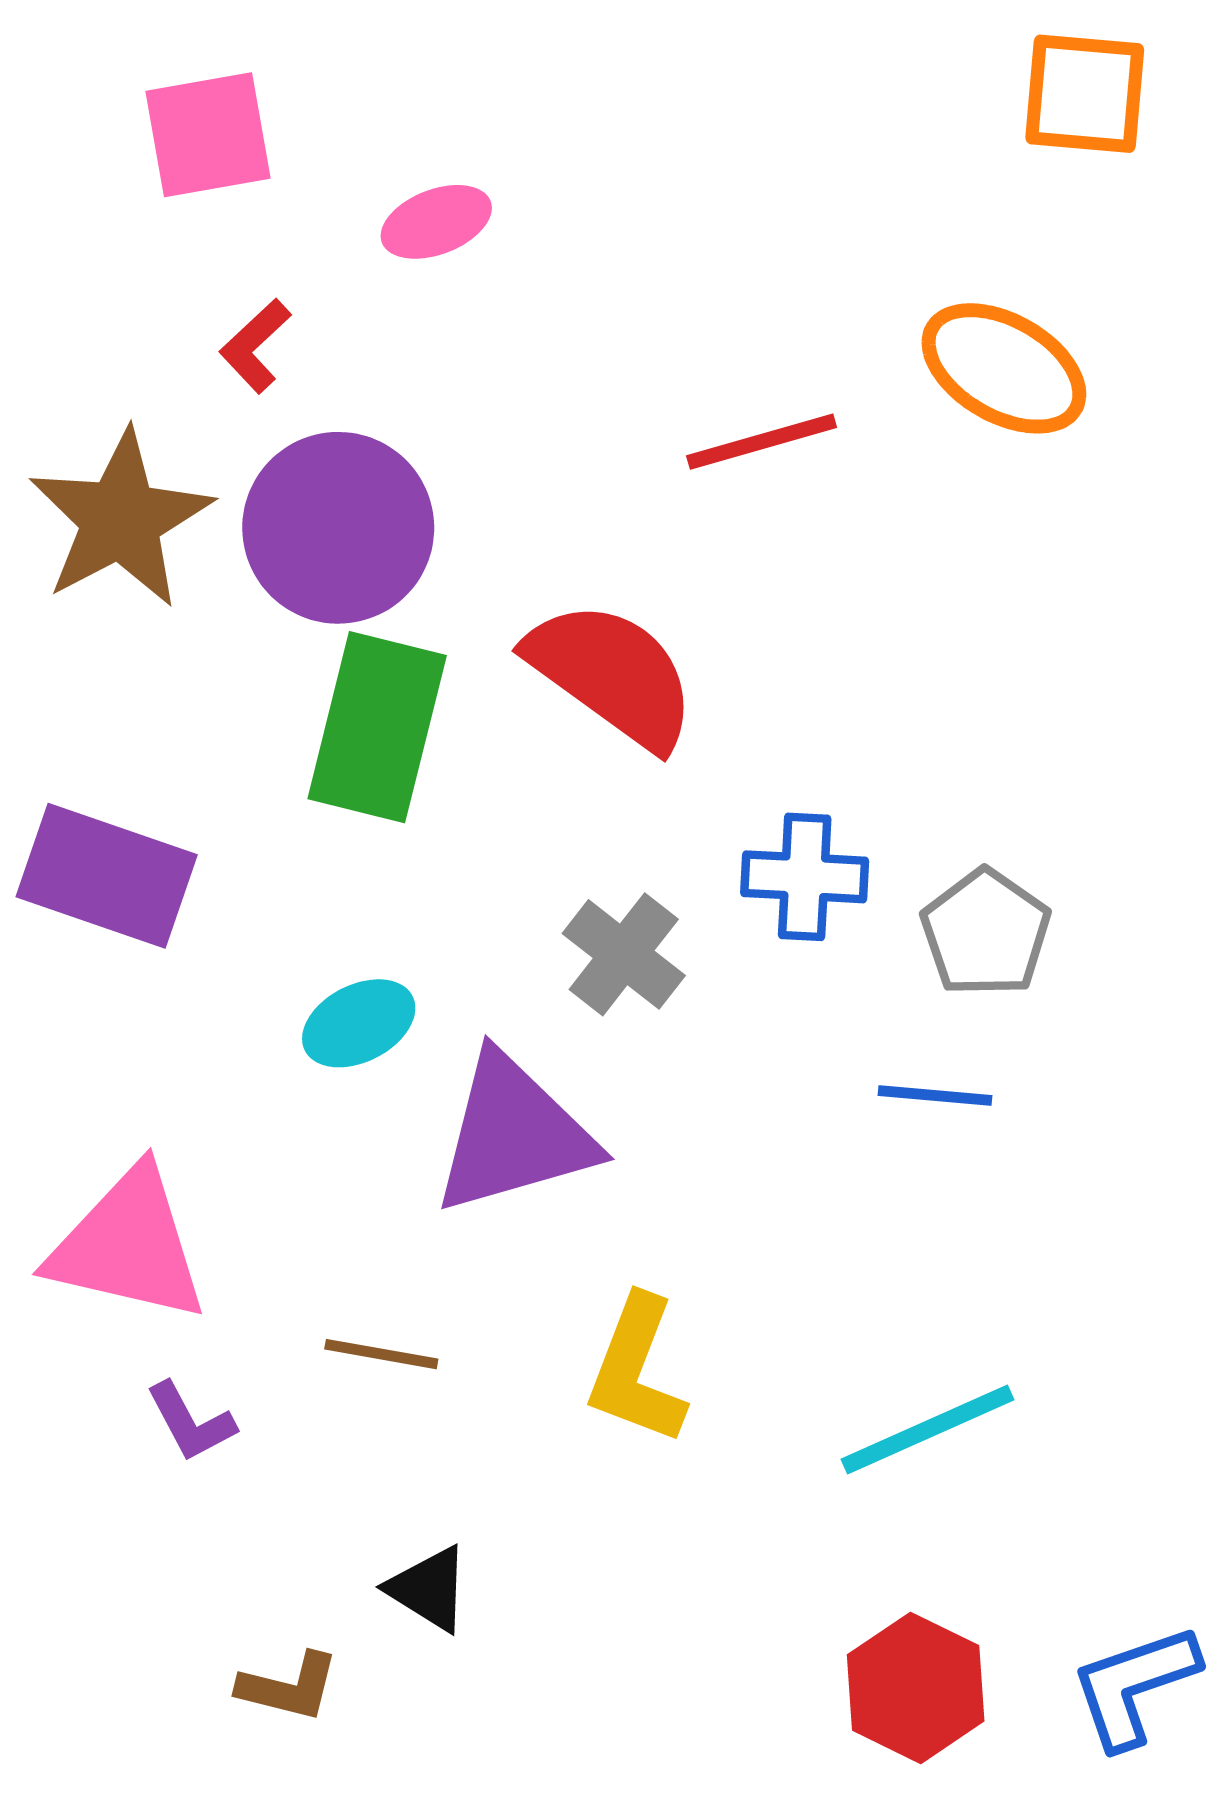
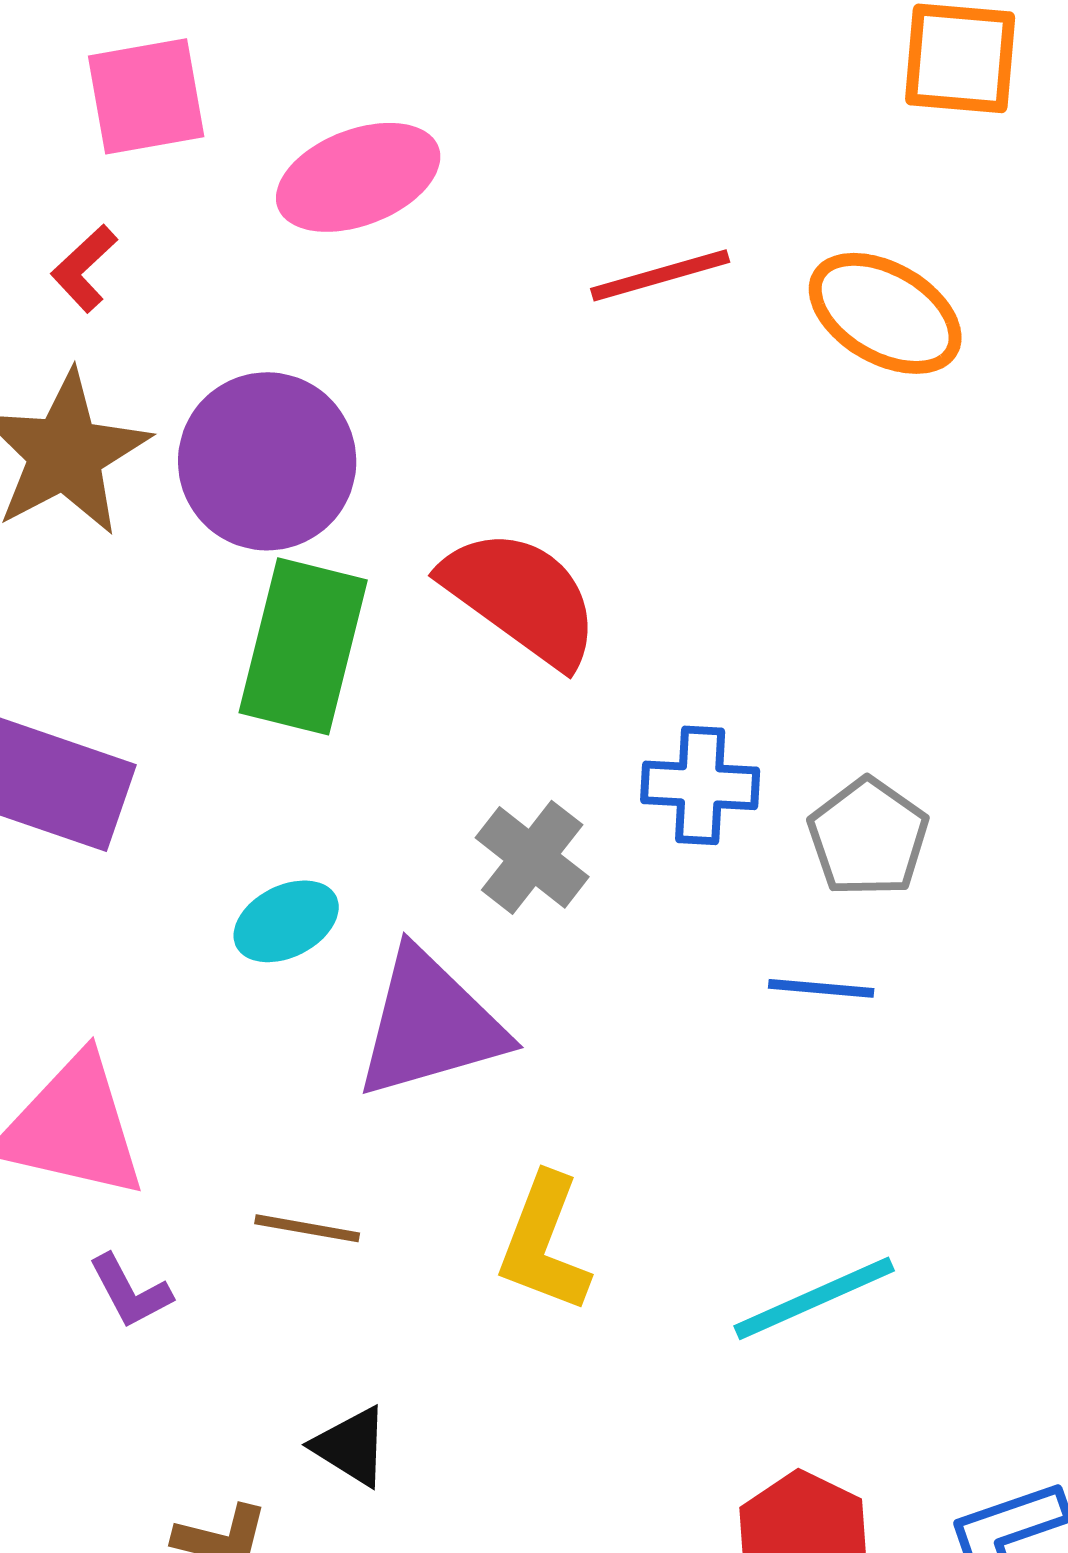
pink ellipse: (436, 222) -> (358, 177), size x1.6
red L-shape: (255, 346) -> (84, 268), moved
red line: (762, 442) -> (660, 275), moved

